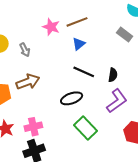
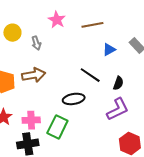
pink star: (51, 27) -> (57, 20), moved
blue triangle: (79, 44) -> (109, 50), moved
green rectangle: (86, 128) -> (57, 127), moved, turned 60

